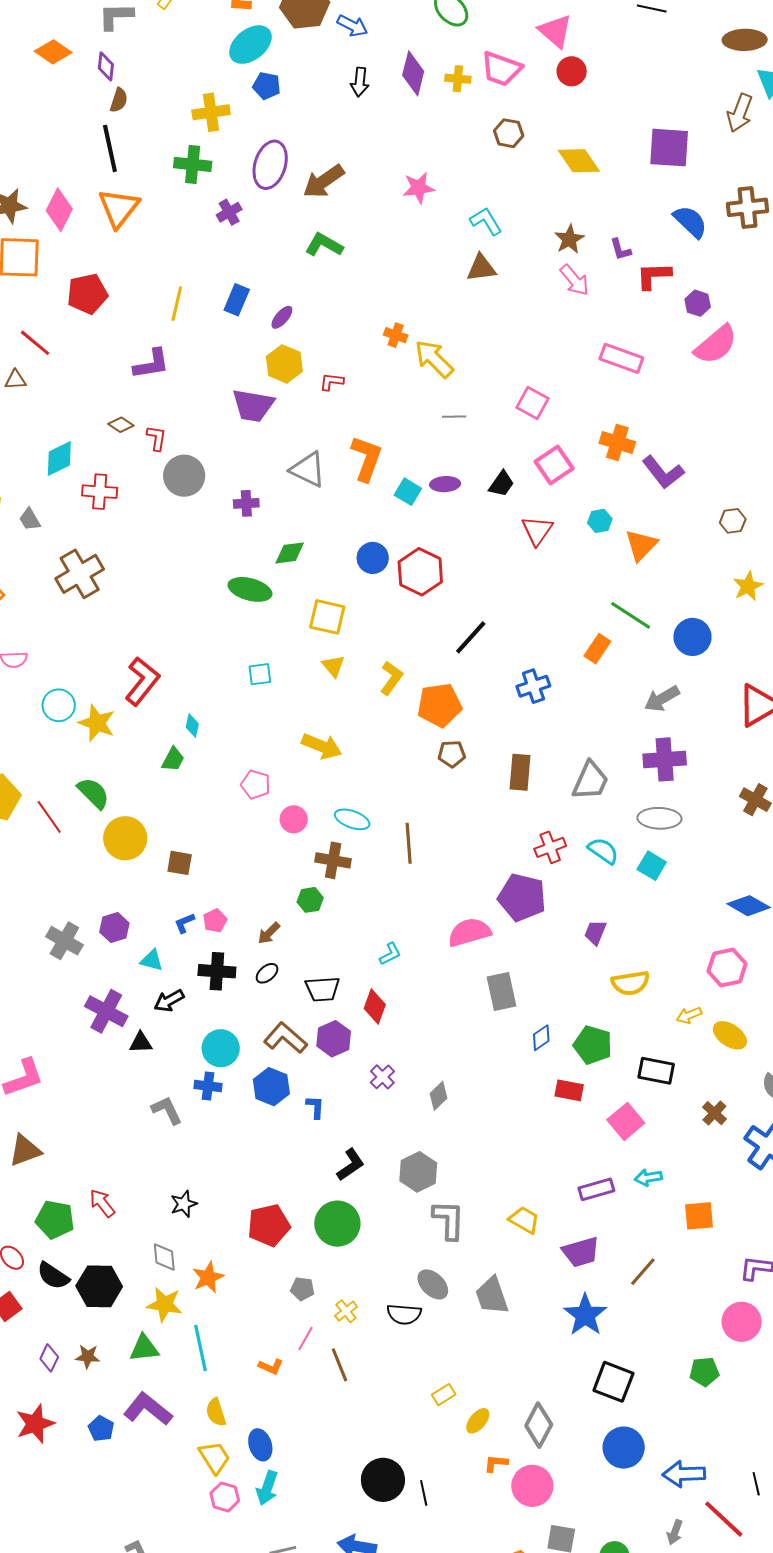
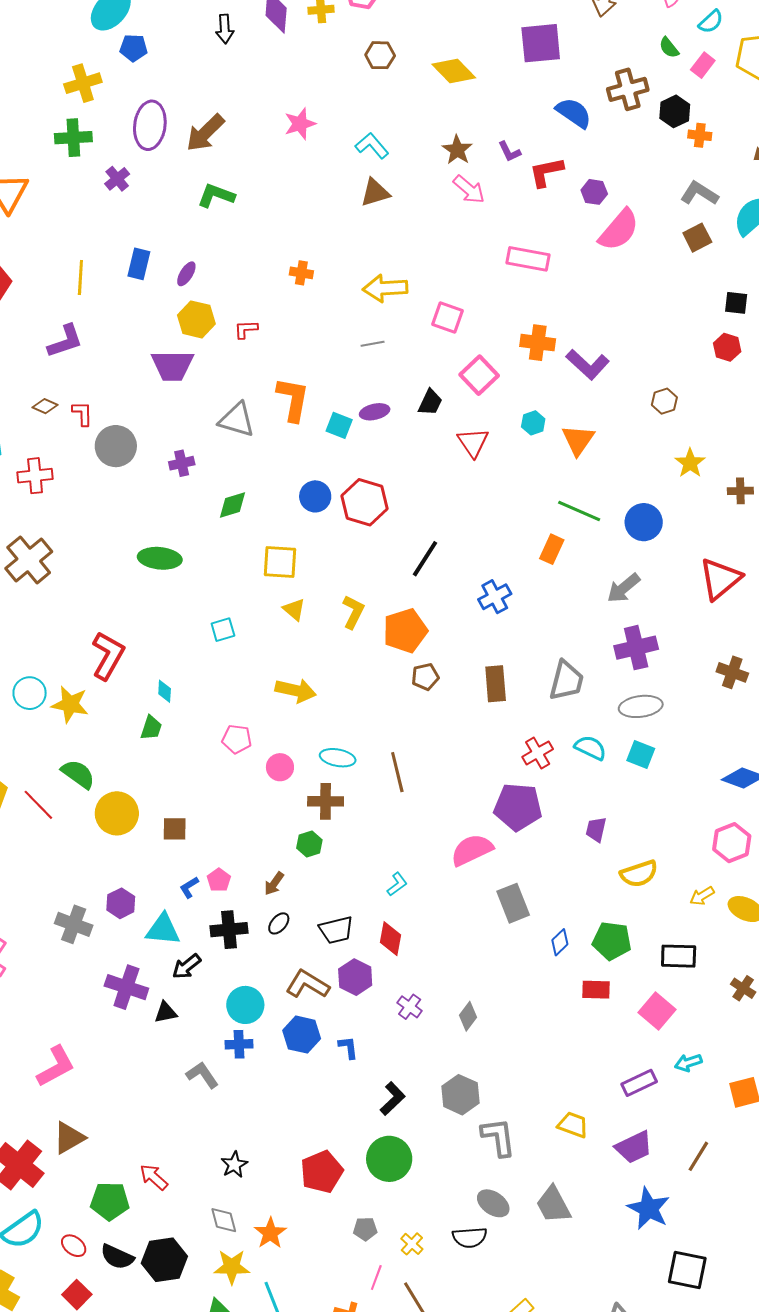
yellow arrow: (434, 359) -> (385, 288), moved, turned -39
green ellipse: (250, 589) -> (160, 558), moved
cyan triangle: (152, 960) -> (163, 929), size x1.5

